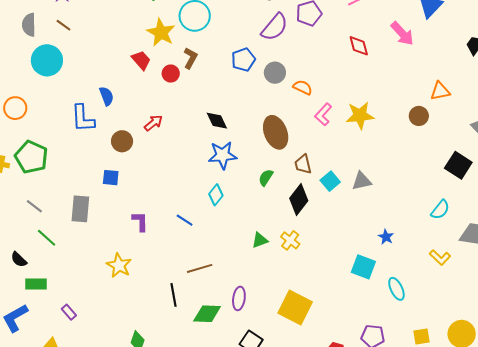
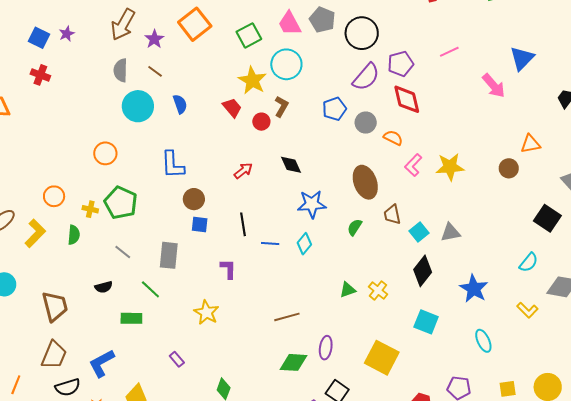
red diamond: (359, 46) -> (407, 99), moved, size x1.4
blue semicircle: (107, 96) -> (180, 104), moved
black diamond: (217, 121) -> (291, 165), moved
brown circle: (122, 141) -> (194, 199), moved
black diamond: (299, 199) -> (423, 271), moved
blue line: (185, 220) -> (270, 244), moved, turned -30
blue star: (386, 237) -> (474, 289), size x1.8
green line: (47, 238) -> (150, 289), moved
black semicircle: (19, 260) -> (104, 287), moved, turned -60
cyan square: (363, 267) -> (426, 322), moved
green rectangle: (36, 284) -> (131, 318), moved
black line: (174, 295) -> (243, 224), moved
purple rectangle: (69, 312) -> (177, 359), moved

